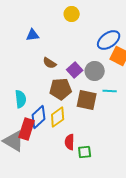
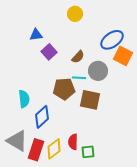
brown semicircle: (50, 63) -> (78, 57), moved, turned -80
purple square: (75, 70) -> (49, 52), moved
cyan line: (110, 91) -> (79, 78), moved
yellow diamond: (58, 117) -> (54, 149), moved
red rectangle: (27, 129) -> (36, 150), moved

